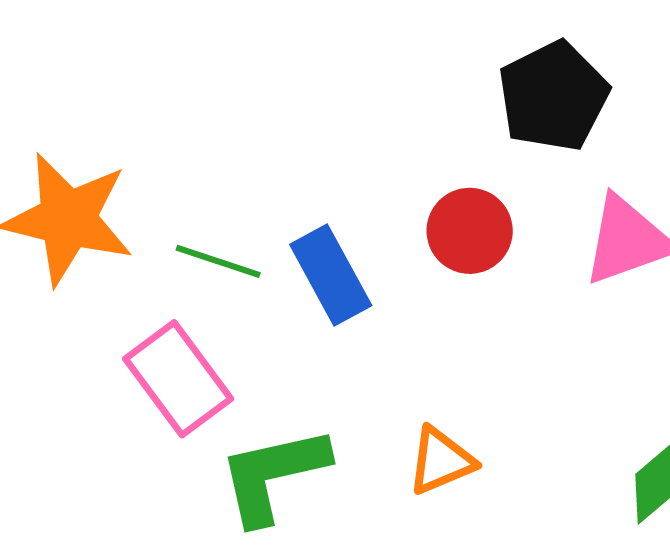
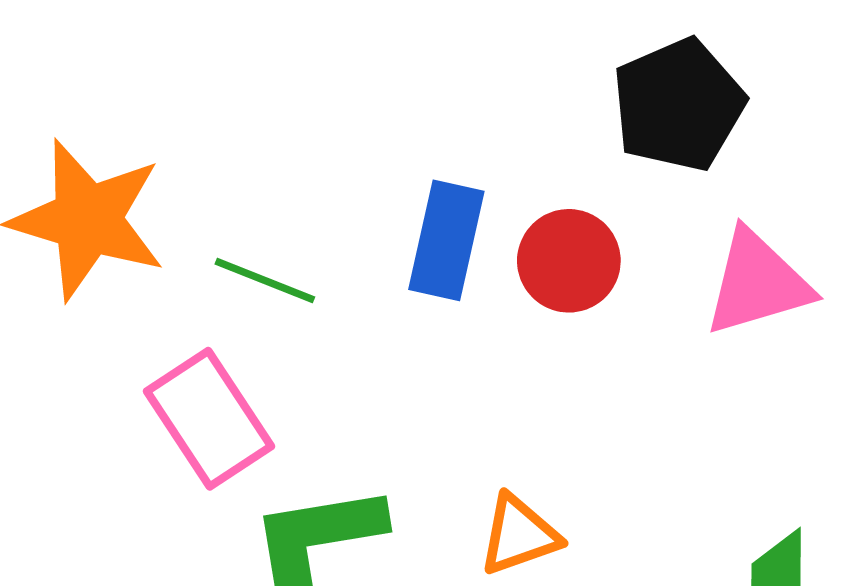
blue rectangle: (331, 275) -> (446, 240), moved, turned 38

